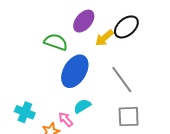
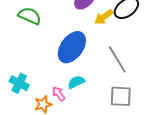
green semicircle: (56, 42) -> (30, 16), moved

